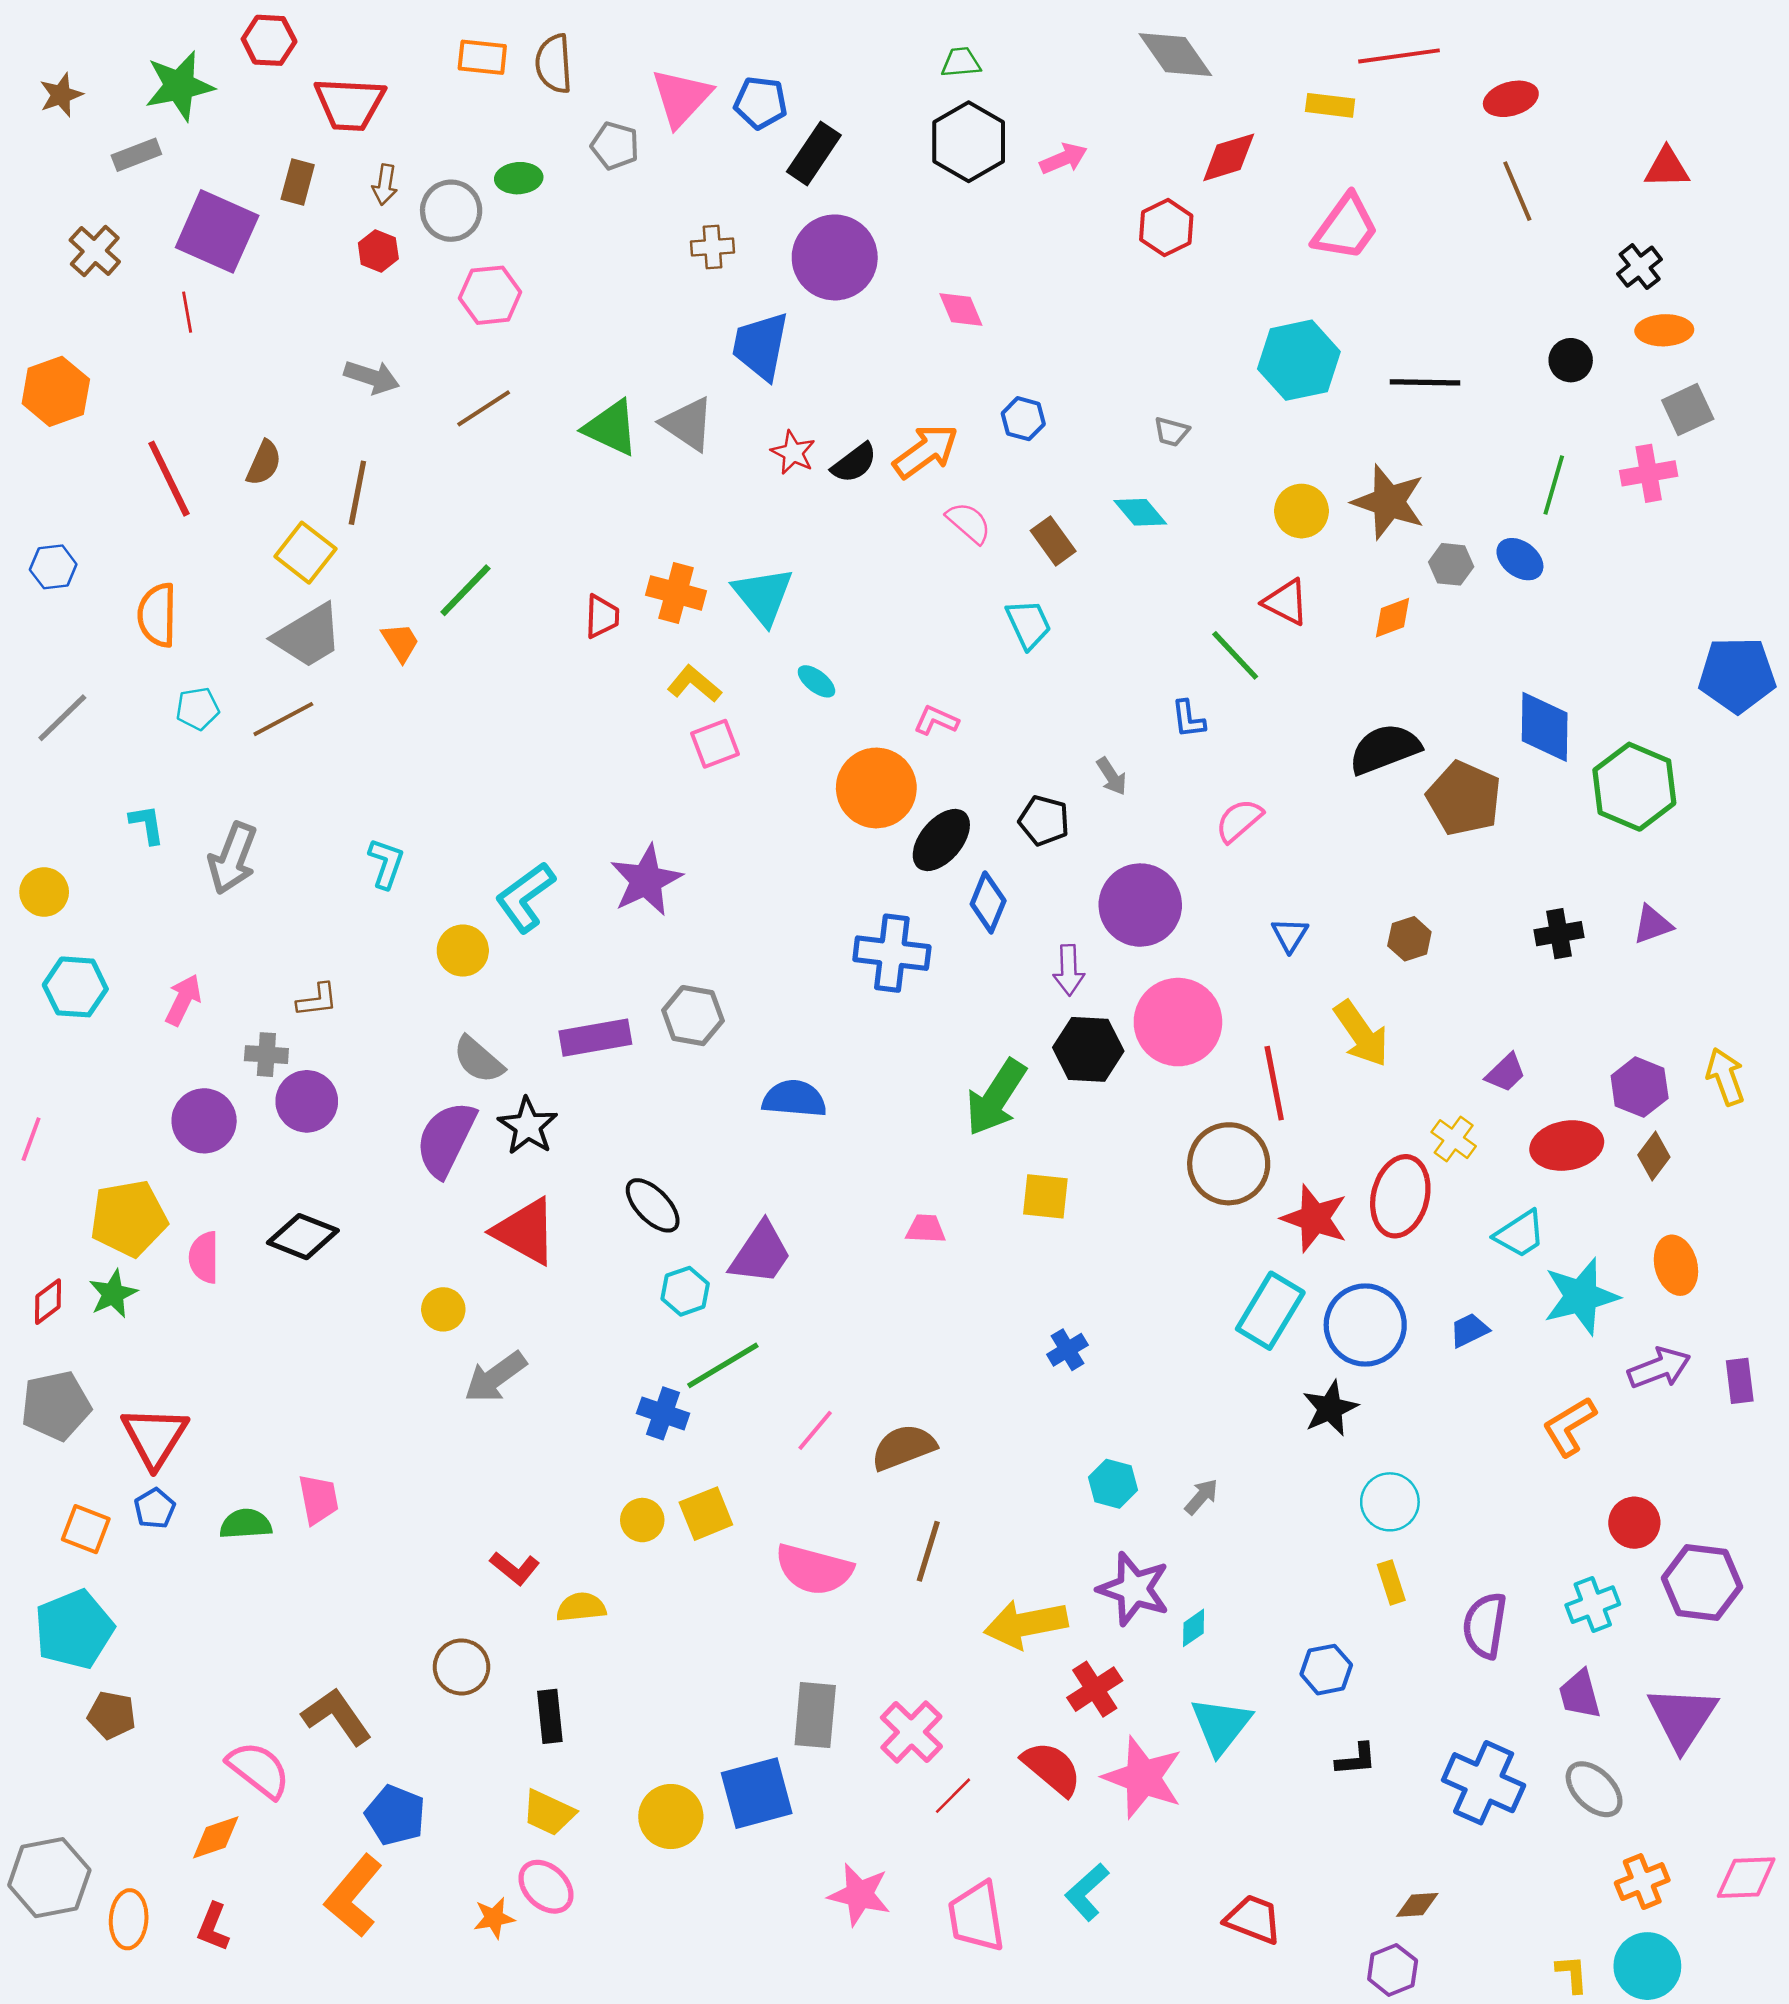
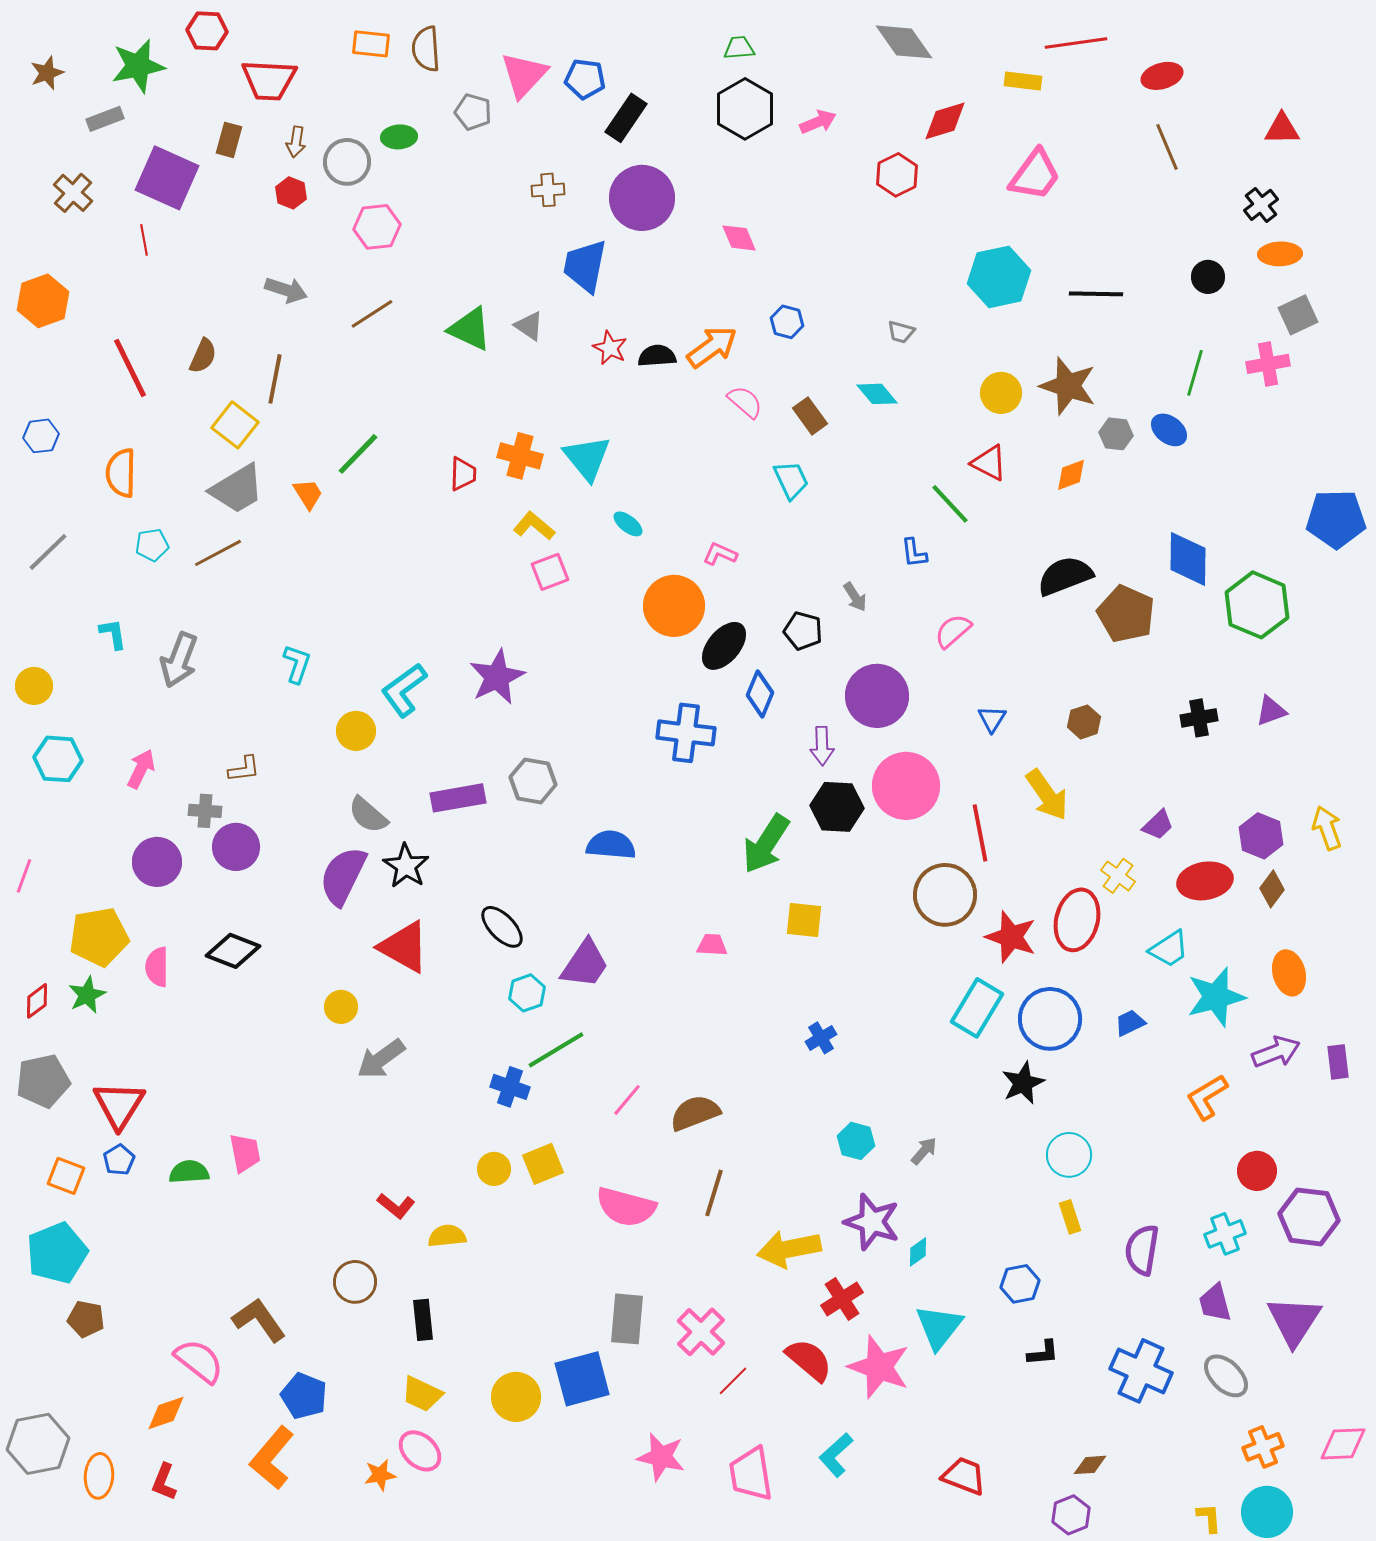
gray triangle: (688, 424) -> (529, 326), size x0.7
black semicircle: (854, 463) -> (657, 356), turned -147

